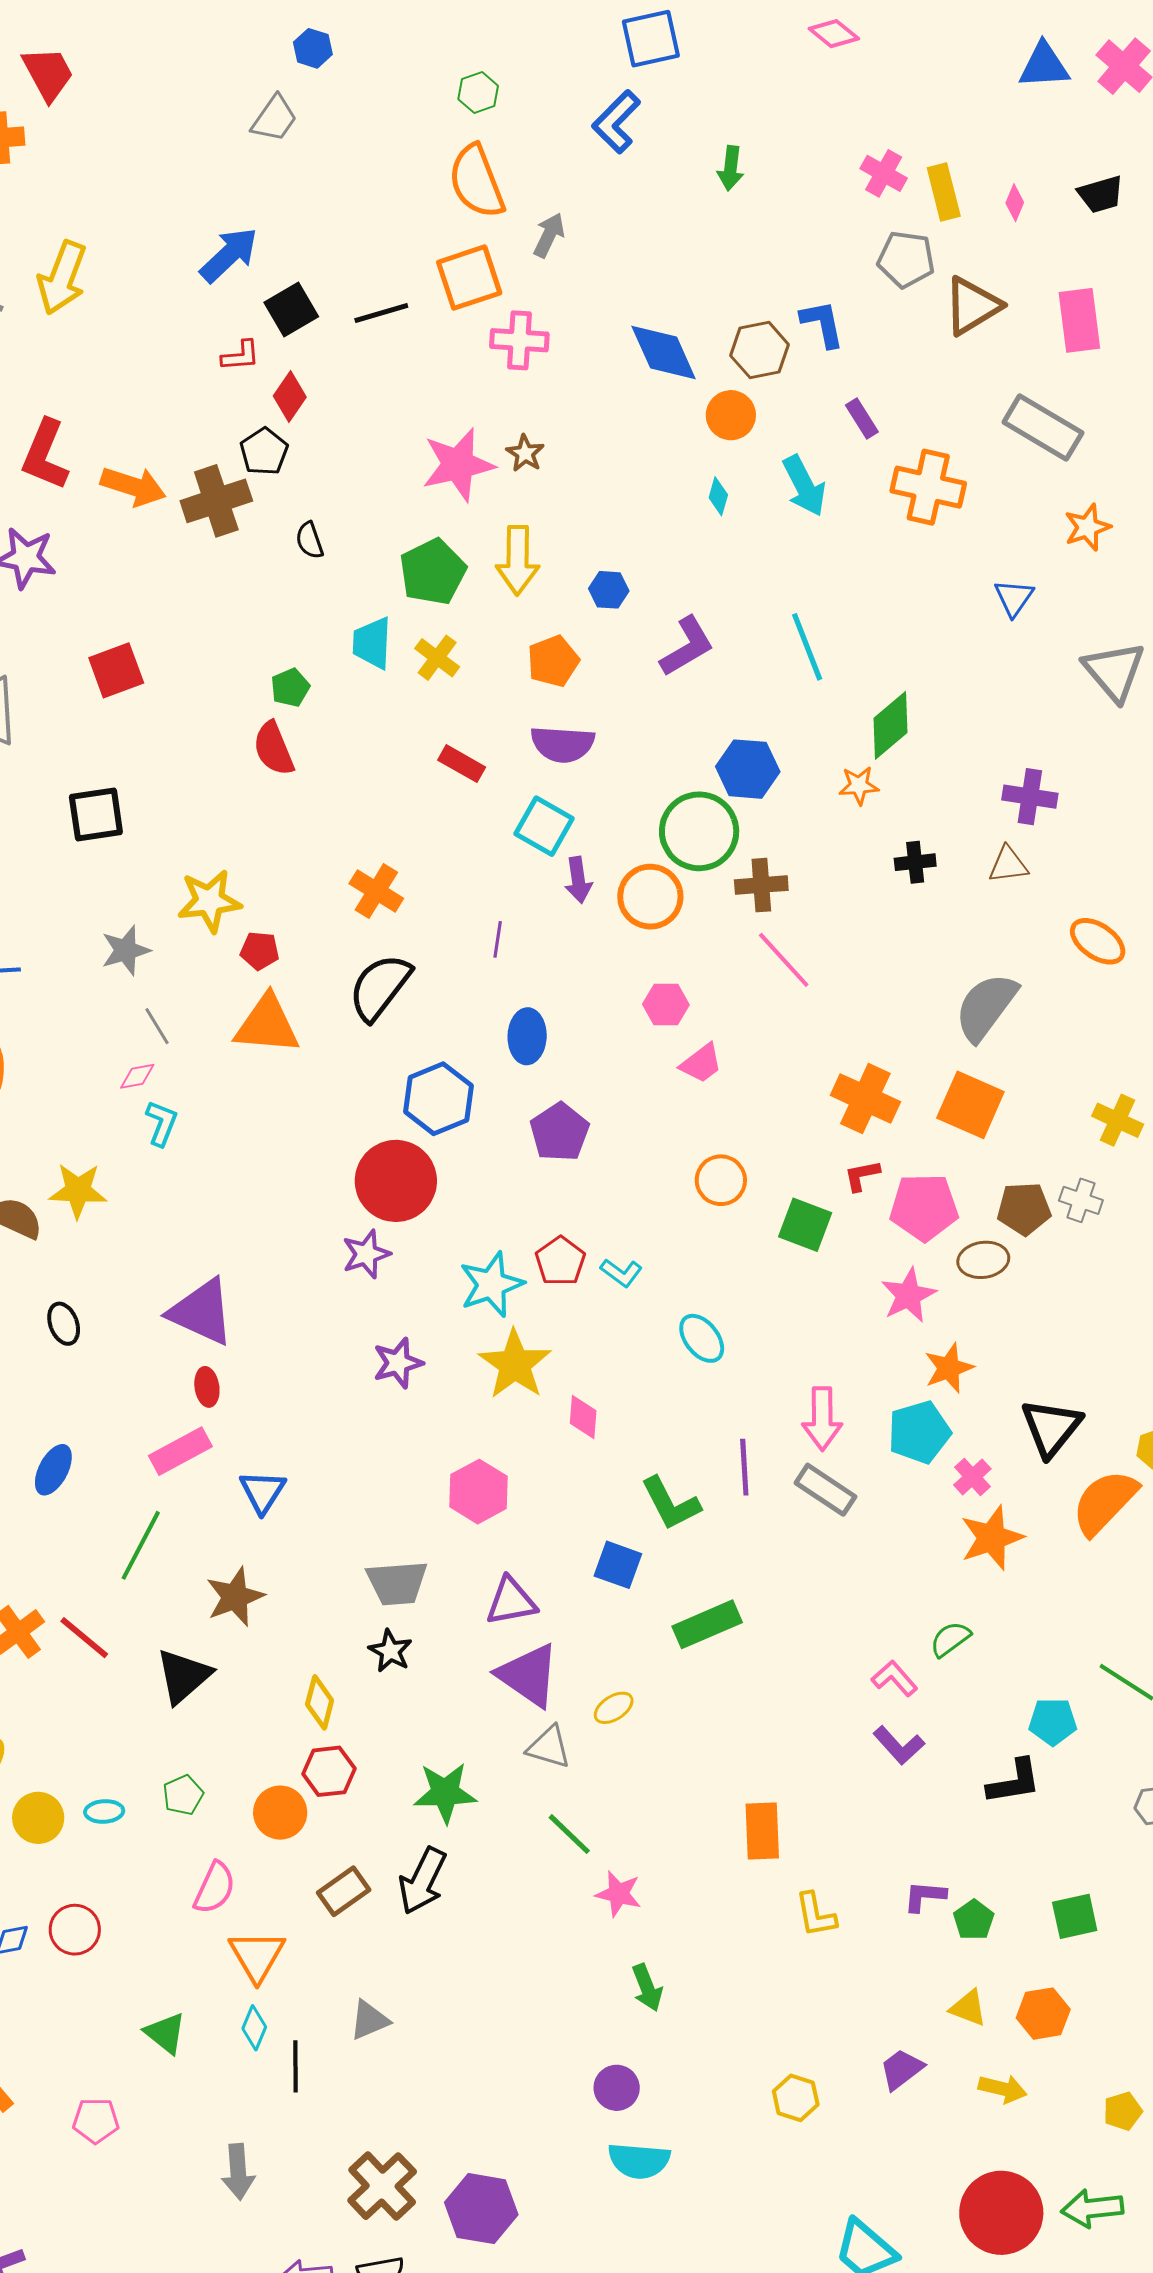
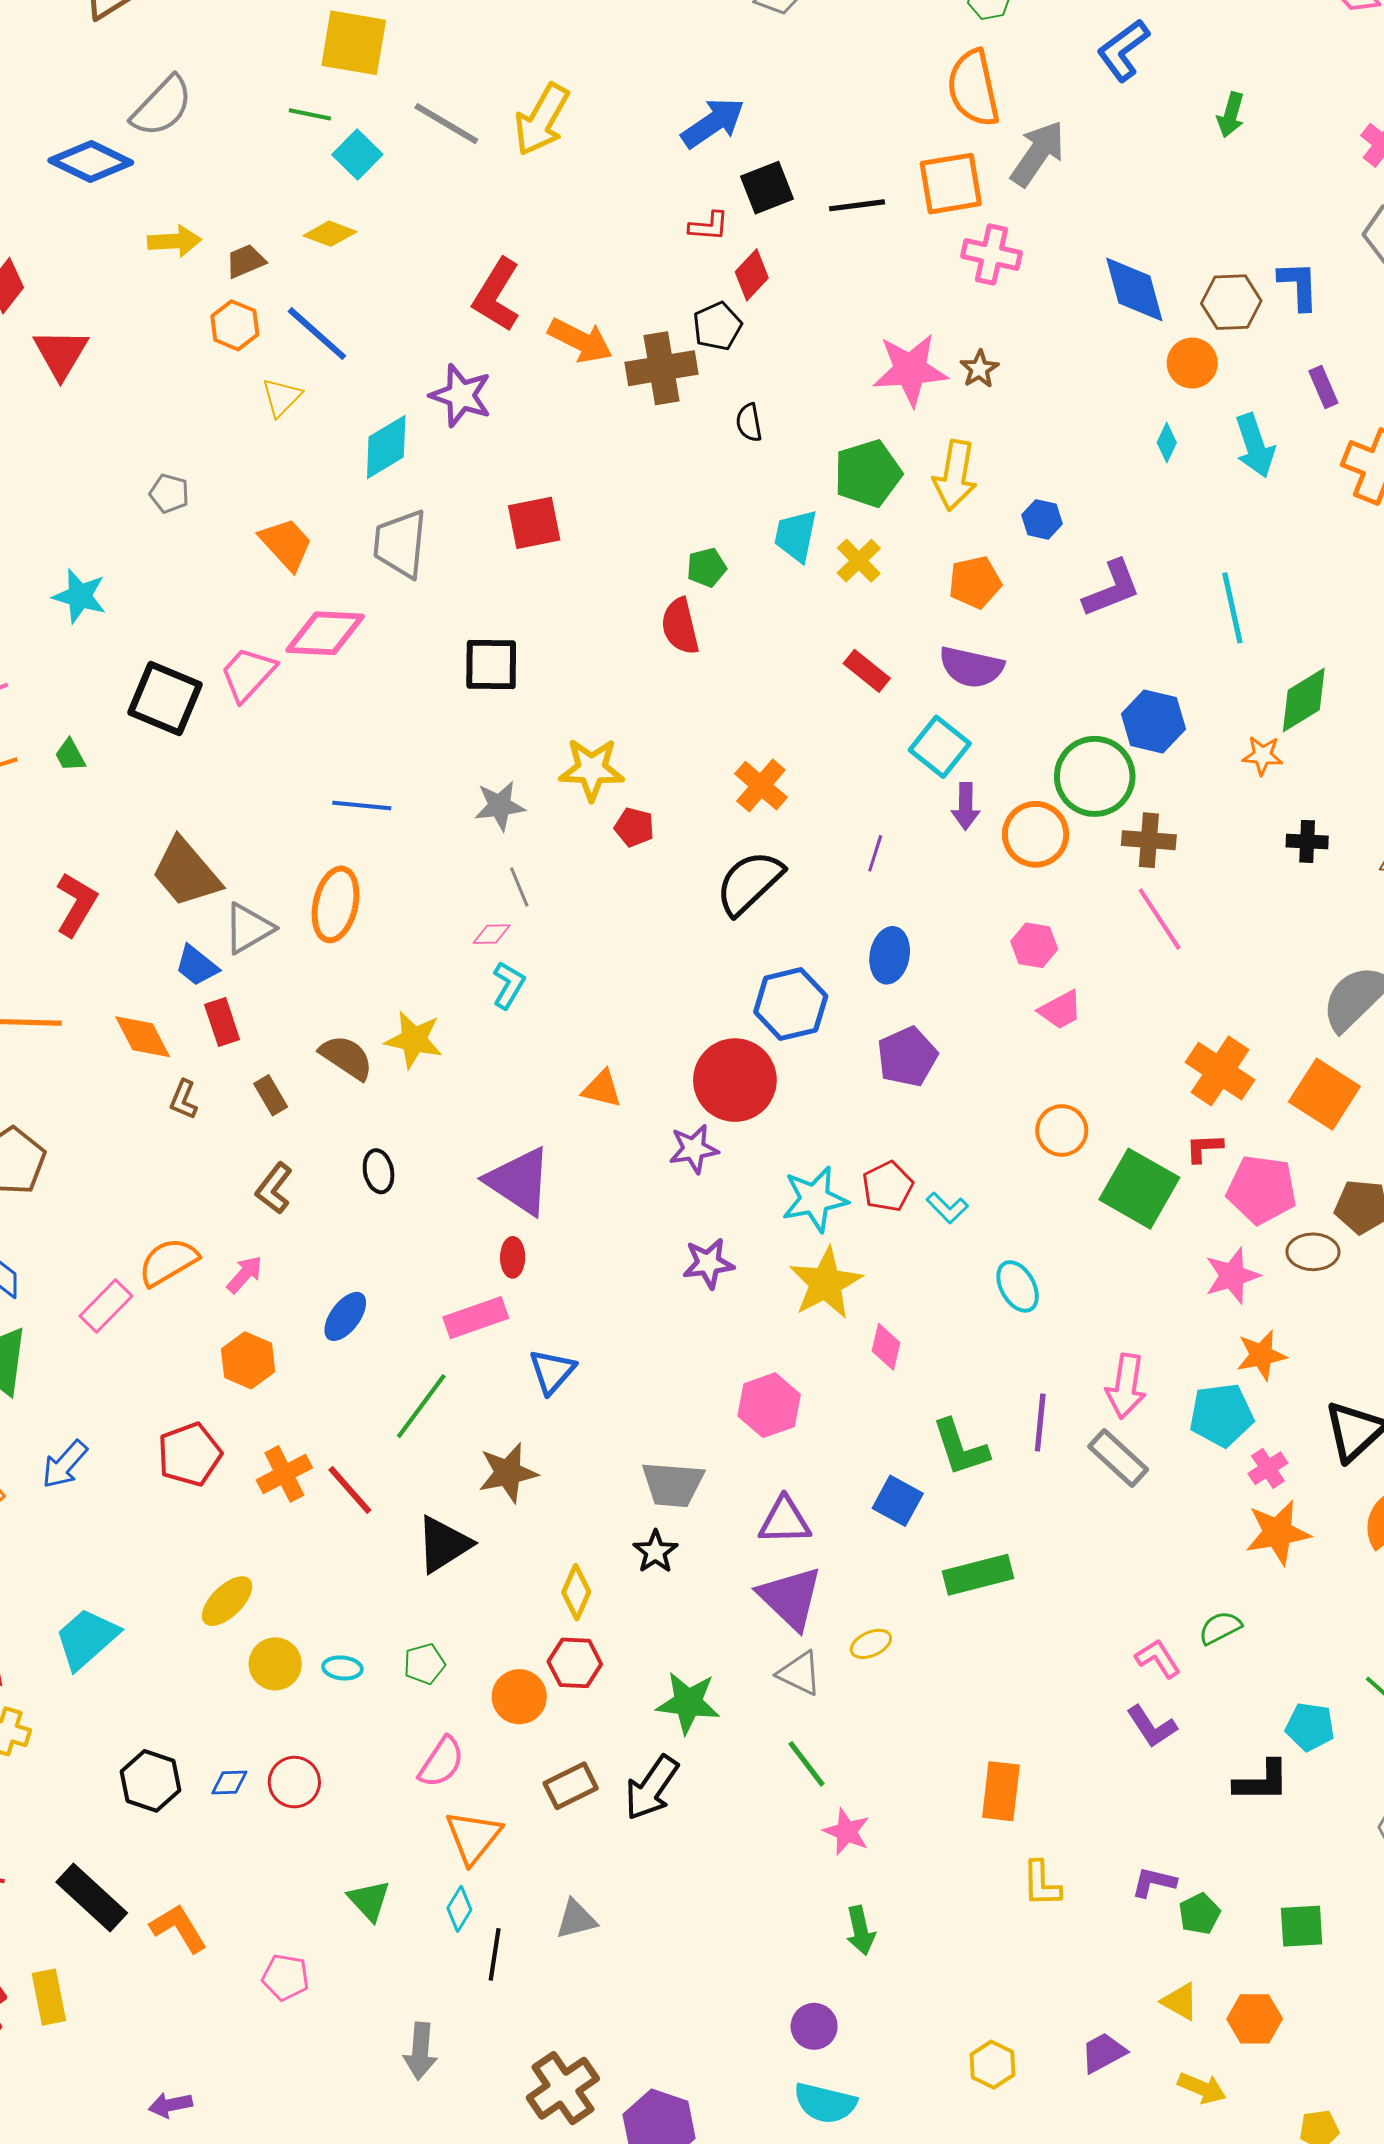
gray arrow: (549, 235) -> (1038, 153), size x1.5
orange triangle: (267, 1025) -> (602, 1089), moved, size x0.6
green square: (805, 1225) -> (1139, 1189), size x1.4

